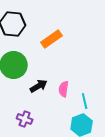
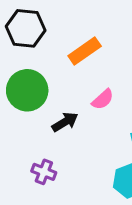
pink semicircle: (64, 89) -> (103, 99), moved, turned -140

